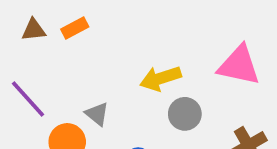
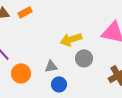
gray triangle: (97, 114) -> (51, 66), moved, turned -48

